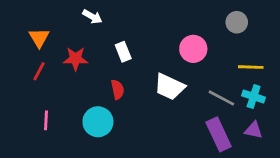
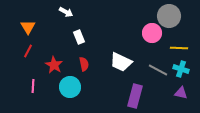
gray circle: (237, 22) -> (169, 16), size x1.5
pink circle: (193, 49) -> (152, 33), moved
white rectangle: (123, 52) -> (79, 37), moved
red star: (76, 59) -> (54, 65), moved, turned 30
purple rectangle: (219, 134) -> (135, 96), moved, turned 40

